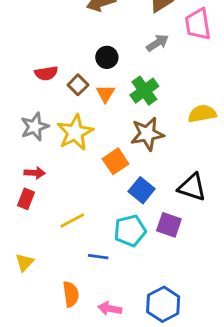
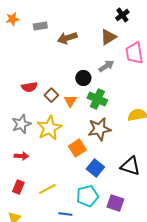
black circle: (107, 57) -> (83, 78), moved
green cross: (144, 91) -> (97, 99), turned -30
red rectangle: (26, 199) -> (18, 187), moved
purple square: (169, 225) -> (115, 203), moved

